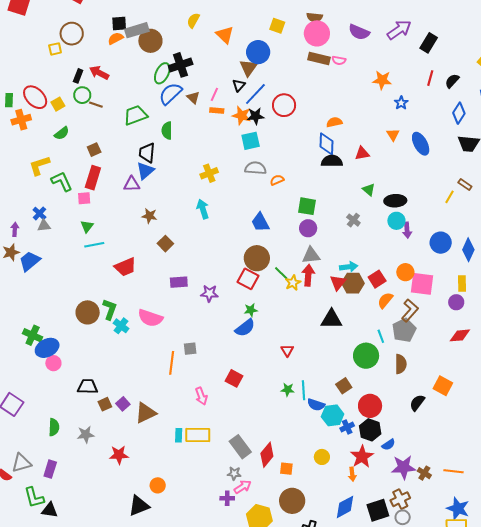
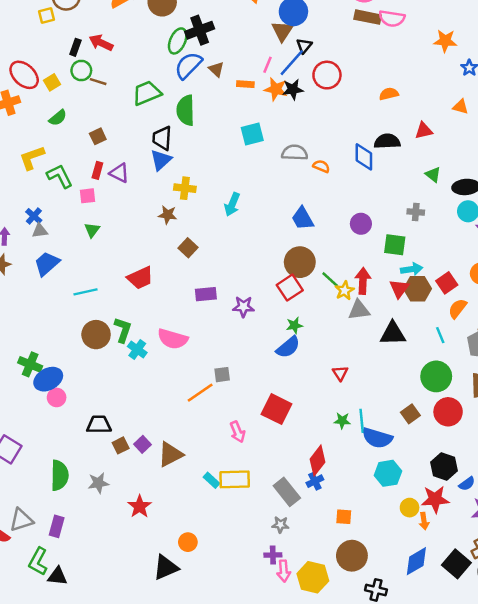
pink semicircle: (339, 60) -> (392, 18), size x1.5
black triangle: (239, 85) -> (304, 46), moved
pink line: (214, 94) -> (267, 65), moved
green semicircle: (167, 130) -> (186, 110), size x1.4
orange triangle: (393, 135) -> (460, 107), turned -40
cyan square: (251, 141) -> (252, 134), moved
blue diamond: (326, 144) -> (364, 157), moved
yellow cross: (209, 173) -> (185, 188), moved, turned 30
red rectangle: (93, 178) -> (97, 170), size x0.6
orange semicircle: (277, 180) -> (321, 166), turned 48
purple triangle: (132, 184) -> (119, 173), moved, turned 30
green square: (307, 206) -> (395, 245), moved
cyan arrow: (203, 209) -> (232, 204), turned -138
gray cross: (353, 220) -> (416, 212), turned -32
cyan line: (94, 245) -> (85, 292), moved
gray triangle: (311, 255) -> (359, 310), moved
blue trapezoid: (30, 261) -> (47, 264), moved
red square: (248, 279) -> (290, 288), turned 30
cyan line: (381, 336) -> (440, 335), moved
orange line: (172, 363) -> (200, 393), turned 50
red square: (234, 378) -> (277, 409), size x1.4
blue semicircle: (316, 405) -> (377, 438), size x1.4
red circle: (370, 406) -> (448, 412), moved
cyan hexagon: (333, 415) -> (388, 473), moved
green semicircle: (54, 427) -> (60, 475), size x1.4
blue cross: (347, 427) -> (315, 481), moved
cyan rectangle: (179, 435) -> (212, 480), turned -48
red star: (119, 455) -> (140, 506), turned -30
red diamond: (267, 455) -> (317, 461), moved
yellow circle: (322, 457) -> (410, 508), moved
red star: (362, 457) -> (435, 499), turned 30
pink arrow: (243, 487) -> (284, 571), moved, turned 120
green L-shape: (34, 497) -> (38, 561), turned 45
black square: (378, 510) -> (456, 564), turned -30

